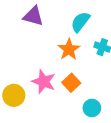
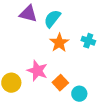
cyan semicircle: (80, 22) -> (52, 19), moved
orange square: (71, 83) -> (60, 83), moved

